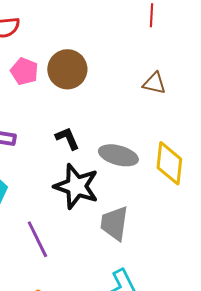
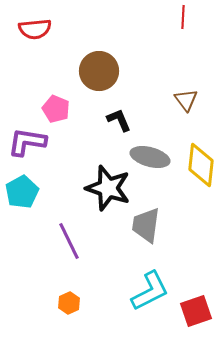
pink pentagon: (24, 71) -> (56, 109), moved
brown triangle: (154, 83) -> (186, 100), moved, turned 40
black L-shape: (67, 138) -> (119, 120), moved

